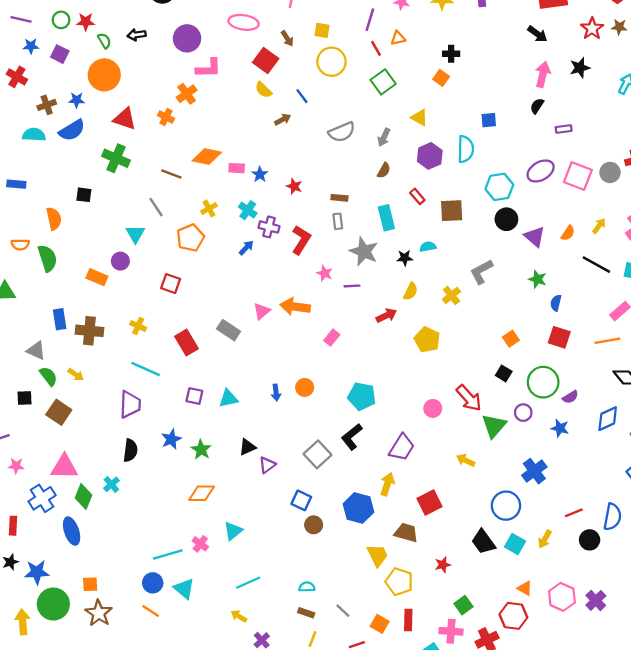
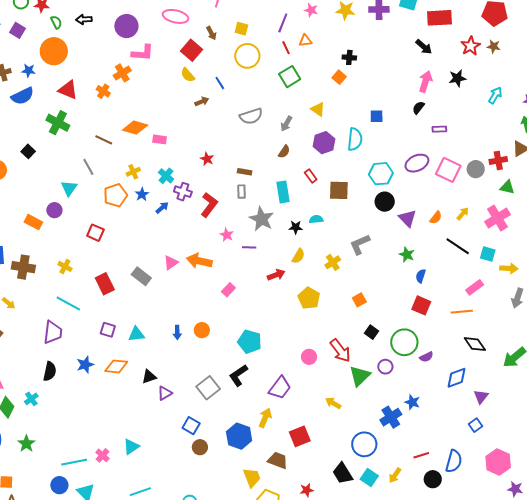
blue star: (260, 174) -> (142, 194), moved
black square: (84, 195) -> (28, 151), turned 32
orange square: (511, 339) -> (359, 300), moved
blue star: (560, 428) -> (412, 402), moved
green star: (201, 450) -> (26, 444), moved
orange diamond: (202, 493) -> (116, 366), moved

